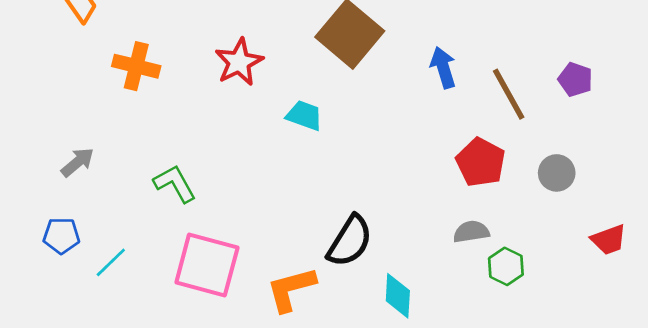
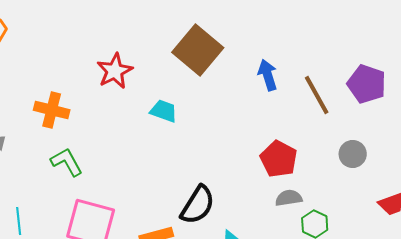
orange cross: (136, 66) -> (52, 110), moved
purple pentagon: (575, 79) -> (367, 84), size x1.5
red pentagon: (481, 162) -> (279, 159), moved
cyan line: (111, 262) -> (19, 221), turned -52

